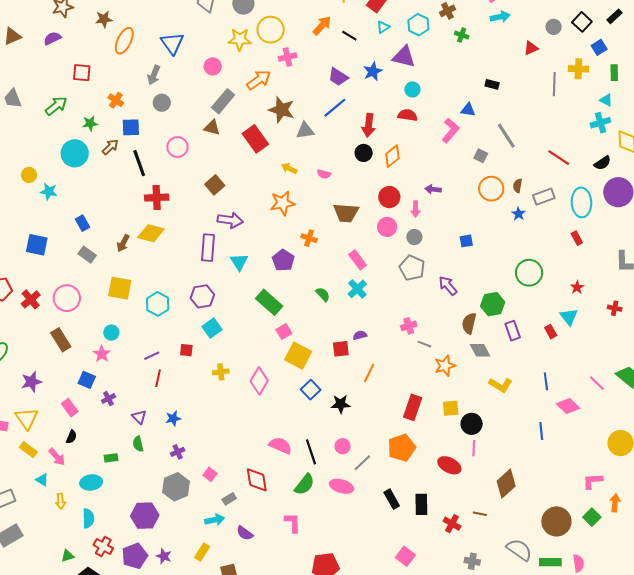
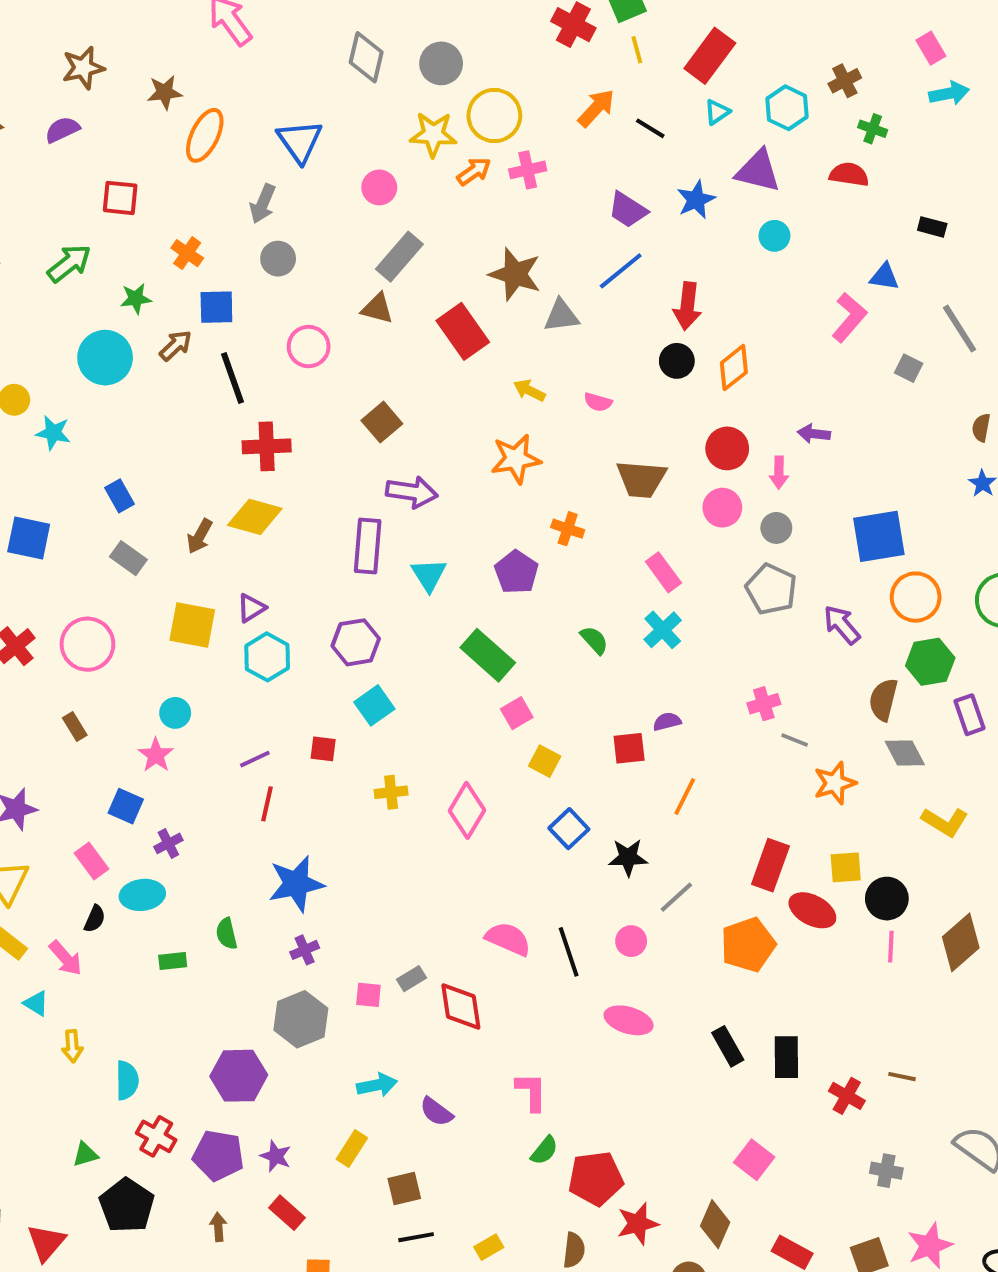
orange arrow: (259, 80) -> (474, 171), moved, size x0.7
red semicircle: (408, 115) -> (849, 174), moved
orange circle: (491, 189) -> (916, 597), moved
blue square: (466, 241) -> (879, 536), size x2.0
brown rectangle: (61, 340) -> (75, 727), size x0.6
yellow square: (298, 356) -> (545, 761), size x0.6
purple triangle: (139, 417) -> (251, 608), moved, turned 42
blue star: (173, 418) -> (296, 884), size x1.8
gray line: (362, 463) -> (676, 897), moved
red ellipse: (449, 465) -> (812, 910), moved
pink square: (210, 474) -> (368, 995), turned -32
cyan ellipse: (91, 482) -> (142, 895), moved
green semicircle: (305, 484) -> (544, 1150), moved, size x0.7
brown diamond: (506, 484) -> (961, 942), moved
gray rectangle: (229, 499) -> (412, 979), moved
purple pentagon: (135, 556) -> (218, 1155), turned 30

